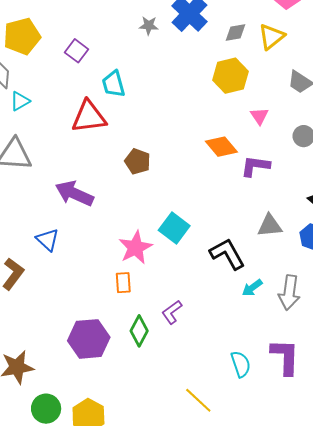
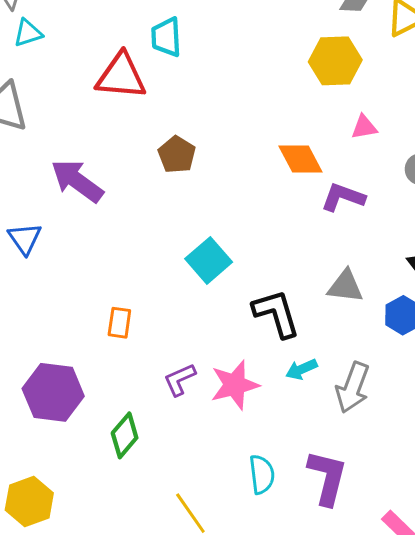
pink triangle: (259, 116) -> (364, 127), turned 42
pink star: (135, 248) -> (235, 385), moved
green diamond: (139, 331) -> (125, 435), moved

